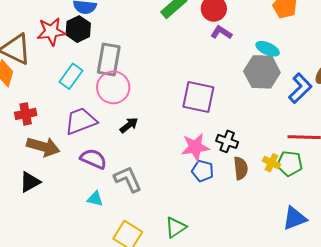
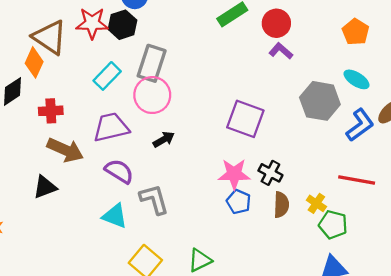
cyan ellipse: (268, 49) -> (357, 79), moved
green pentagon: (290, 163) -> (333, 225), moved
cyan triangle: (95, 199) -> (115, 216), size x1.4

